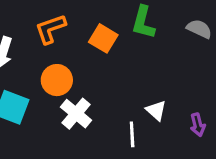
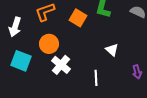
white triangle: (156, 110) -> (112, 50), moved

